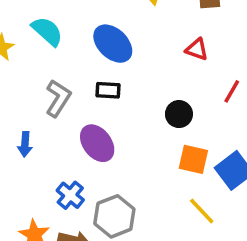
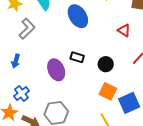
black rectangle: (108, 90) -> (77, 57), moved
gray L-shape: (58, 98) -> (27, 29), moved
blue cross: (70, 195) -> (22, 94), moved

